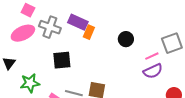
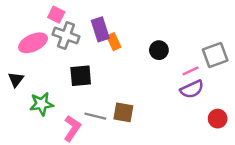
pink square: (28, 10) -> (56, 15), moved
purple rectangle: (78, 22) -> (100, 29), turned 48
orange rectangle: (89, 32) -> (114, 42), turned -48

